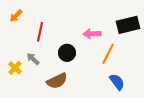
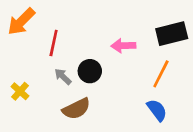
orange arrow: (16, 16) -> (21, 21), size x1.6
orange line: (108, 54) -> (161, 74), moved
gray arrow: (33, 59) -> (63, 77), moved

